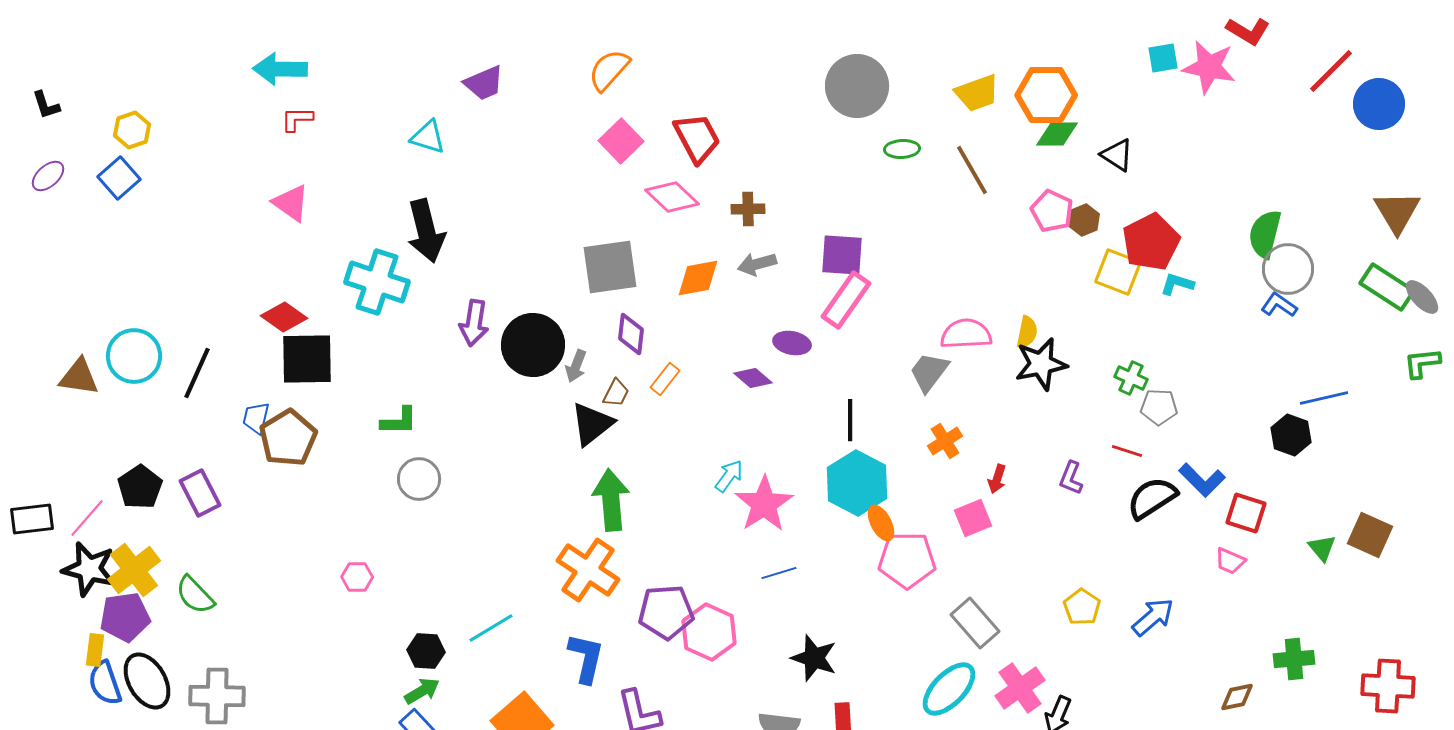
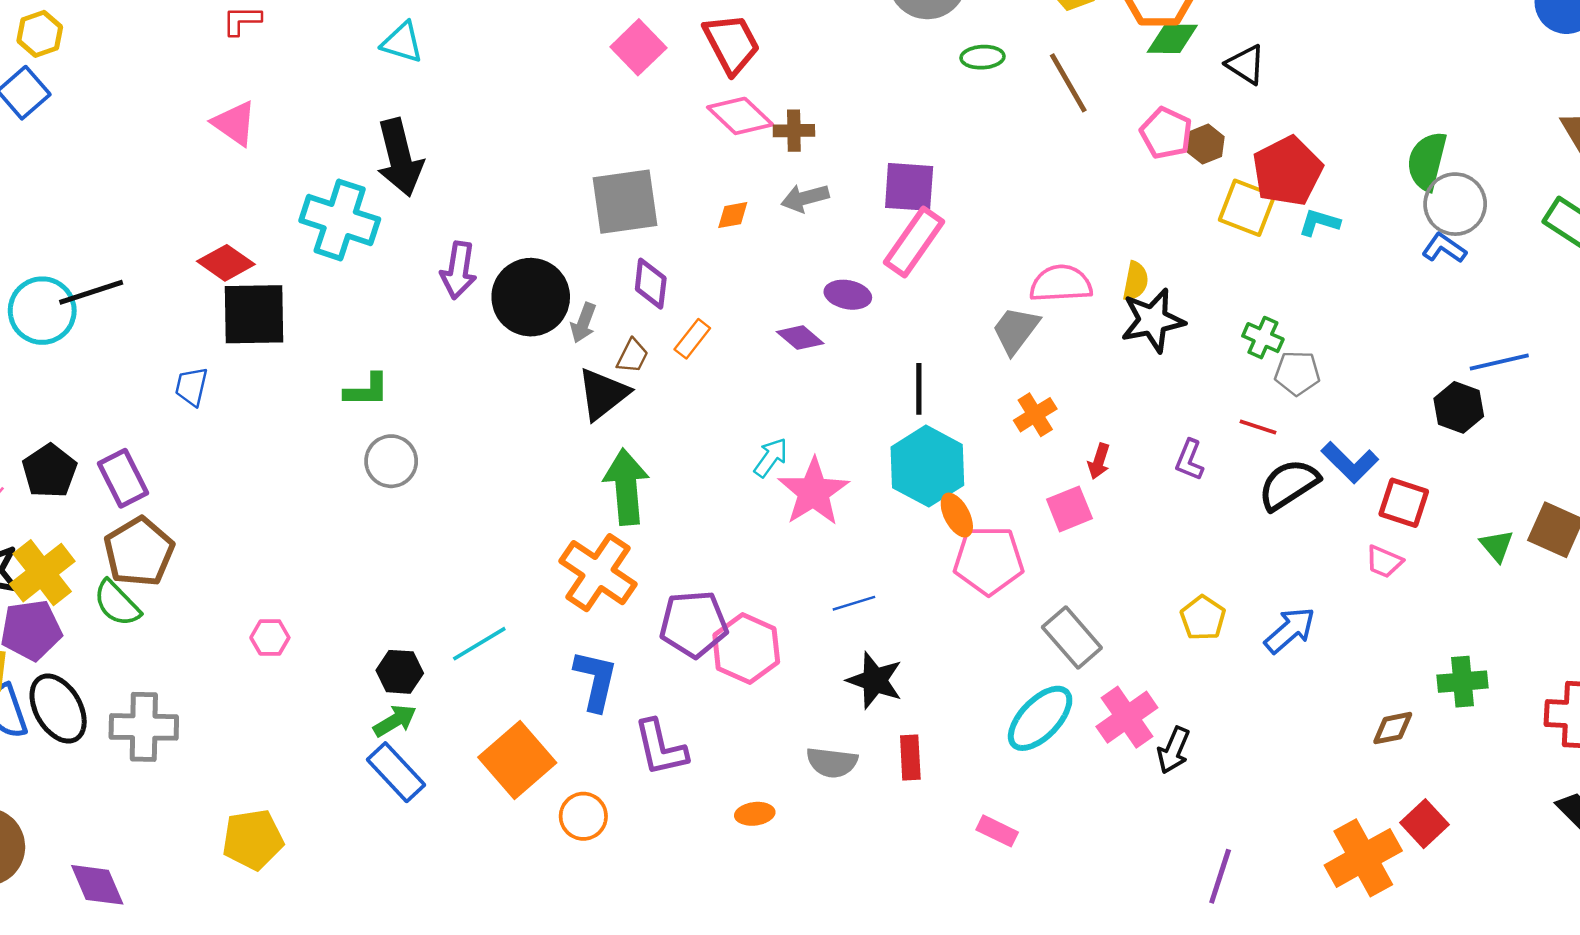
pink diamond: (672, 197) -> (740, 116), moved
orange diamond: (698, 278) -> (733, 215), size x0.6
black line: (197, 373) -> (91, 292), moved, turned 48
brown pentagon: (288, 438) -> (139, 552), moved
blue line: (779, 573) -> (854, 603), moved
pink hexagon: (357, 577) -> (270, 638), moved

